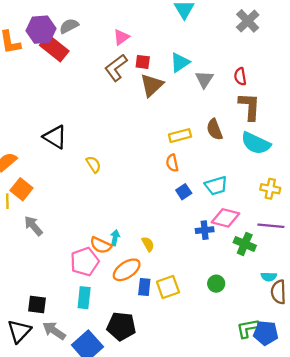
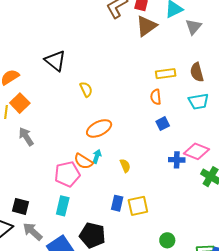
cyan trapezoid: (216, 186) -> (199, 101), moved
orange ellipse: (127, 270) -> (99, 128), moved
green circle: (216, 284) -> (167, 240), moved

